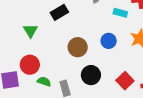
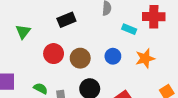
green triangle: (30, 31) -> (23, 32), moved
red circle: (30, 65) -> (54, 54), moved

